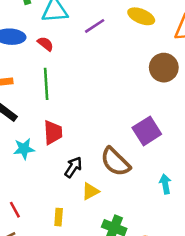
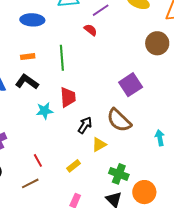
red semicircle: (45, 44) -> (90, 30), moved
purple square: (147, 131) -> (131, 85), moved
yellow rectangle: (59, 217) -> (73, 166), turned 48

